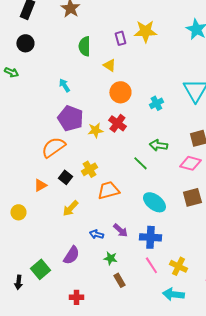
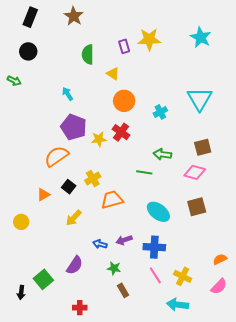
green line: (140, 163) -> (144, 172), turned -35
purple arrow: (120, 230) -> (124, 240), turned 119

